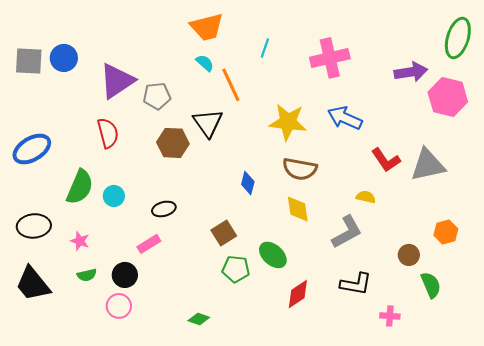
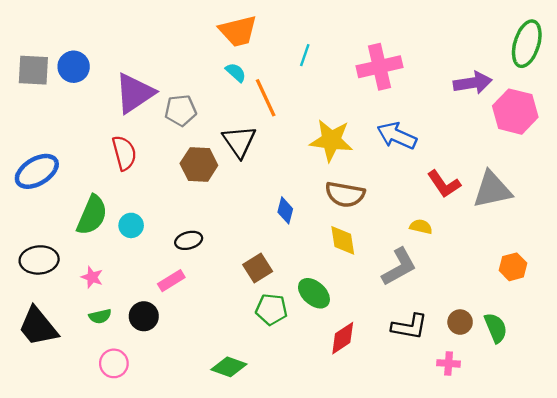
brown circle: (409, 255) -> (460, 322), moved
pink circle: (119, 306) -> (114, 363), moved
green diamond: (199, 319) -> (229, 367), size x1.4

